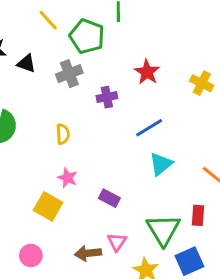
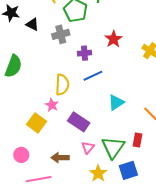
blue line: (149, 128) -> (93, 76), moved
yellow semicircle: (63, 134) -> (62, 85), moved, size x1.5
purple rectangle: (109, 198) -> (79, 122), size x1.5
pink triangle: (117, 242) -> (88, 148), moved

